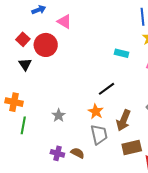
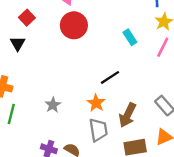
red square: (23, 39) -> (27, 18), moved
red circle: (46, 45) -> (74, 25), moved
cyan rectangle: (121, 53) -> (130, 37), turned 40

